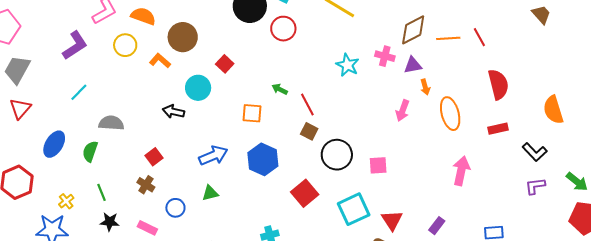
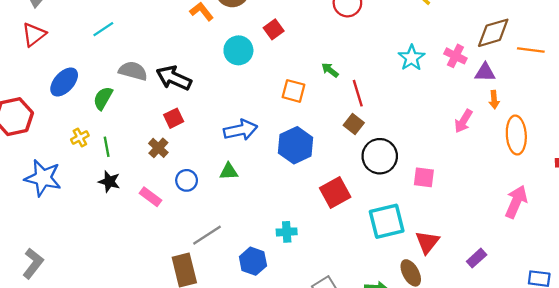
black arrow: (173, 111) -> (174, 78), moved, size x1.4
yellow cross: (66, 201) -> (80, 137), moved

